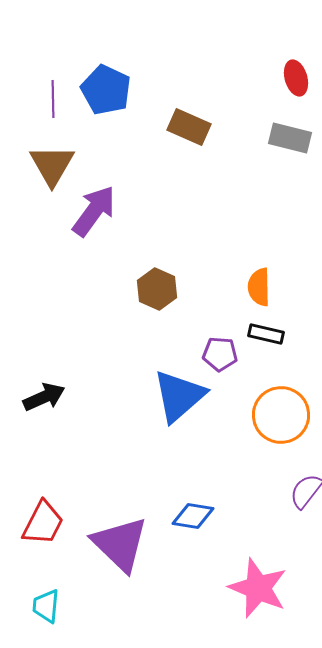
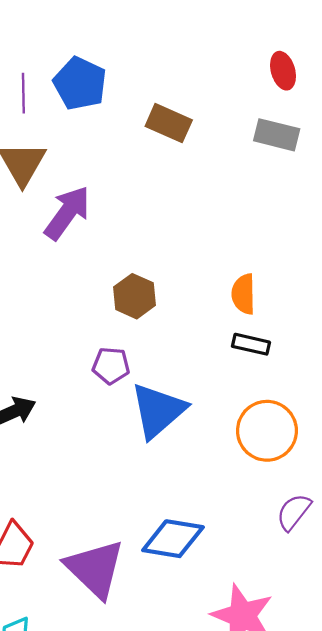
purple pentagon: (220, 354) -> (111, 366), moved
blue diamond: (193, 516) -> (173, 539), size x1.4

